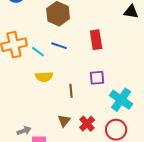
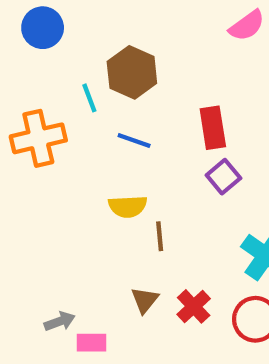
cyan line: (38, 52) -> (89, 98), moved, turned 32
yellow semicircle: (44, 77) -> (128, 206), moved
purple square: (97, 78) -> (223, 177), moved, turned -35

